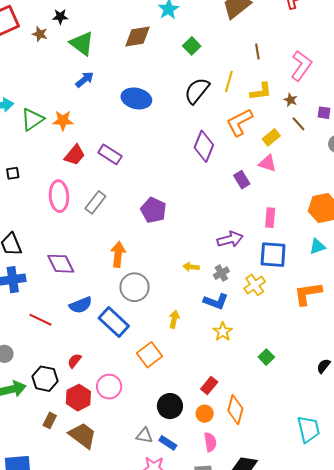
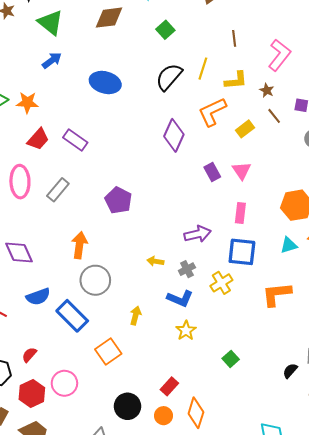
pink triangle: (267, 163) -> (242, 171), moved, turned 36

